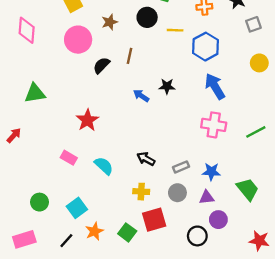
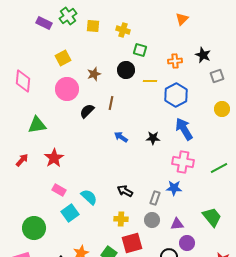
black star: (167, 86) -> (153, 138), moved
green triangle: (35, 93) -> (37, 125), moved
red star: (87, 120) -> (54, 158), moved
red arrow: (14, 135) -> (22, 160), moved
gray rectangle: (181, 167) -> (155, 198), turned -48
blue star: (211, 172) -> (174, 188), moved
green circle: (39, 202) -> (34, 228), size x1.5
cyan square: (77, 208) -> (70, 213), moved

